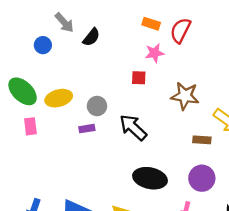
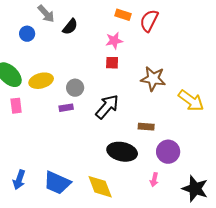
pink star: (155, 53) -> (114, 41), moved
black arrow: (133, 127) -> (107, 107), turned 88
brown rectangle: (202, 140) -> (146, 127), moved

